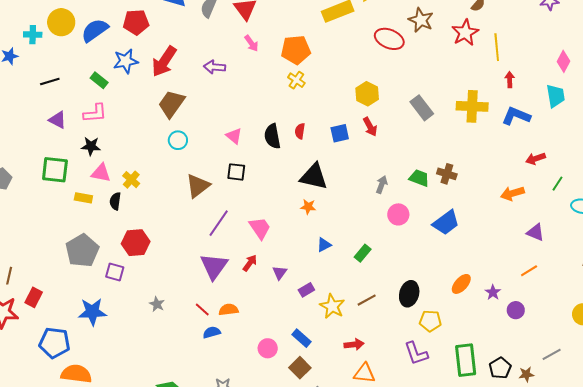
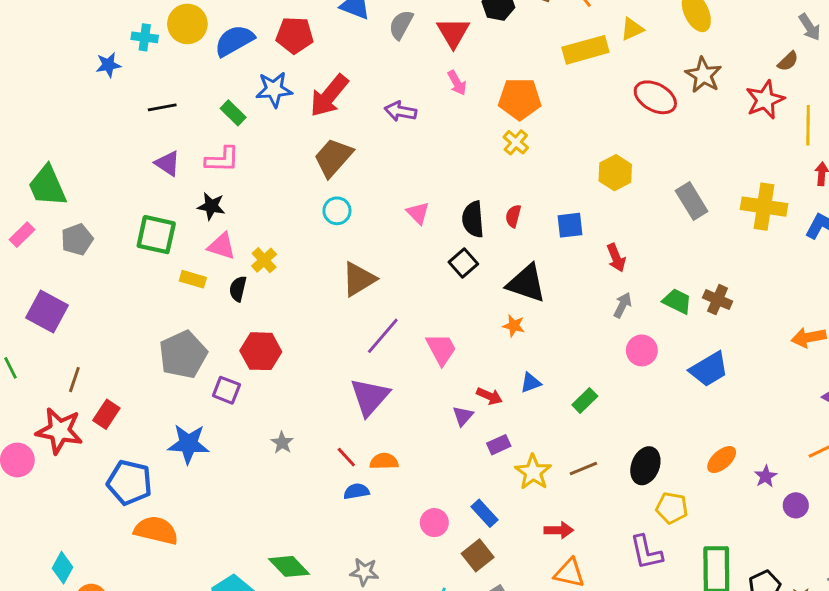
red arrow: (370, 127) -> (616, 258), moved
black square: (236, 172) -> (463, 263), moved, turned 36
red arrow: (250, 263) -> (489, 396), moved, turned 72

